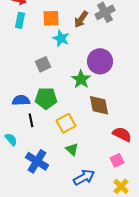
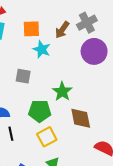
purple circle: (100, 61) -> (94, 51), moved
gray square: (43, 64) -> (23, 76), turned 35
green pentagon: (46, 98) -> (40, 111), moved

